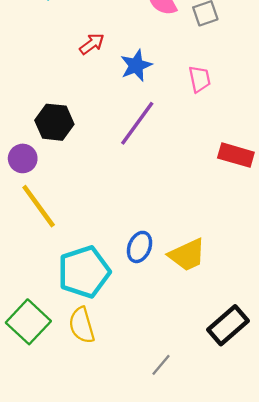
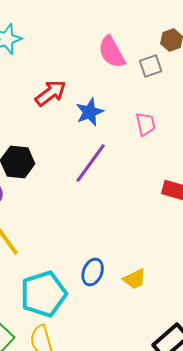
red arrow: (92, 44) -> (51, 93), size x1.4
yellow trapezoid: (187, 255) -> (135, 279), size x0.7

